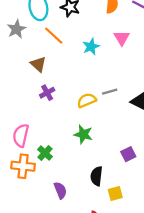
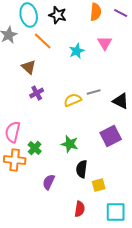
green star: (83, 134) -> (70, 144), moved
purple square: (128, 154) -> (111, 136), moved, size x1.5
purple semicircle: (60, 190) -> (49, 182), turned -133

